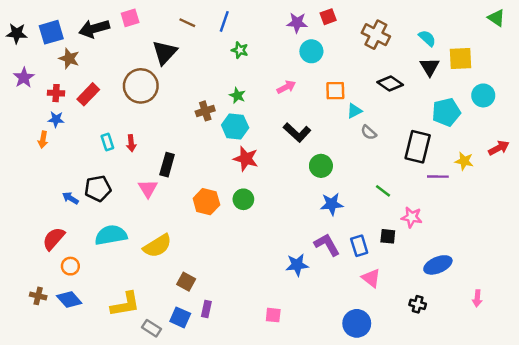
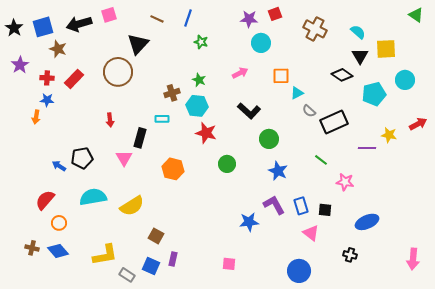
black star: (17, 33) -> (14, 28), turned 30
black diamond: (390, 84) -> (342, 75), moved
cyan rectangle: (107, 142) -> (162, 119), moved, turned -72
black rectangle: (418, 147) -> (334, 122), moved, turned 52
green circle: (243, 199) -> (227, 164), moved
blue star: (332, 204) -> (278, 171), turned 30
black square: (388, 236) -> (325, 210), moved
pink arrow: (477, 298) -> (413, 259), moved, size x1.5

